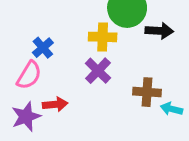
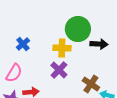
blue cross: (43, 48) -> (23, 44), moved
brown cross: (147, 92) -> (91, 84), turned 30

